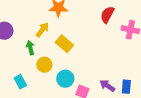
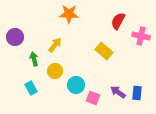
yellow arrow: (42, 30) -> (55, 45), moved
yellow rectangle: (64, 44) -> (104, 51), moved
green arrow: (30, 48) -> (34, 59), moved

